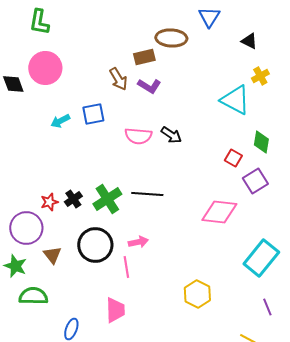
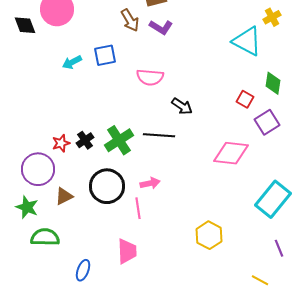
black arrow: (171, 135) -> (182, 106), moved
brown triangle: (52, 255) -> (64, 196), turned 42

